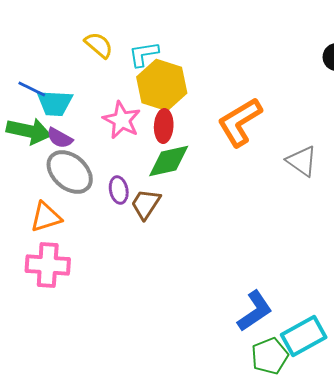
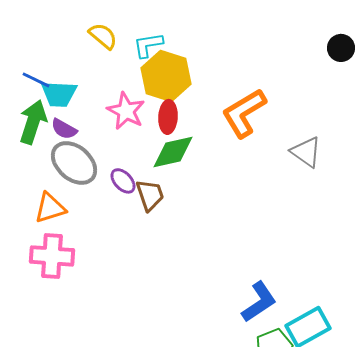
green arrow: (29, 131) -> (33, 122), turned -84
purple ellipse: (119, 190) -> (123, 181), turned -32
brown trapezoid: (146, 204) -> (150, 195), turned 128

